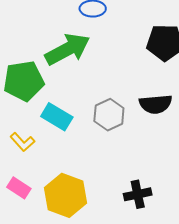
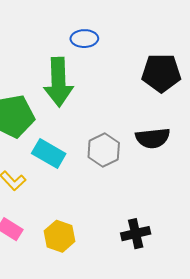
green arrow: (67, 49) -> (59, 82), turned 117
yellow hexagon: (66, 195) -> (59, 236), size x0.7

